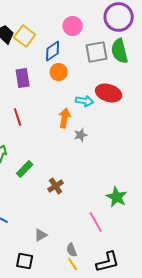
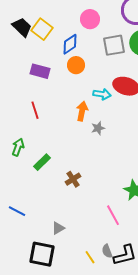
purple rectangle: (23, 78) -> (40, 71), turned -66
gray semicircle: (72, 250) -> (107, 251), moved
black square: (25, 261) -> (42, 254), size x1.5

